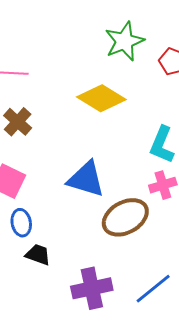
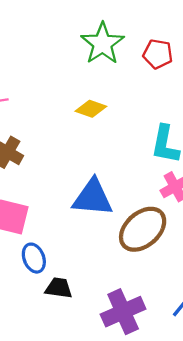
yellow diamond: (101, 98) -> (91, 109), size x0.6

